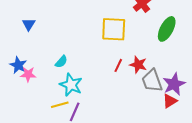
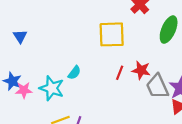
cyan semicircle: (61, 62) -> (74, 73), moved
cyan star: (71, 85) -> (52, 88), moved

